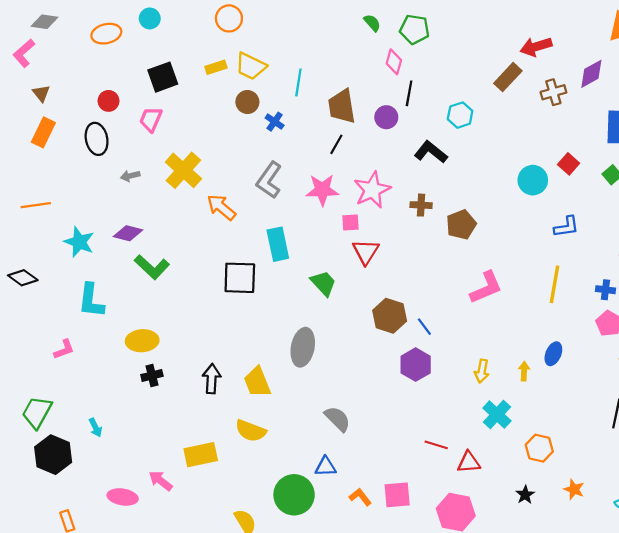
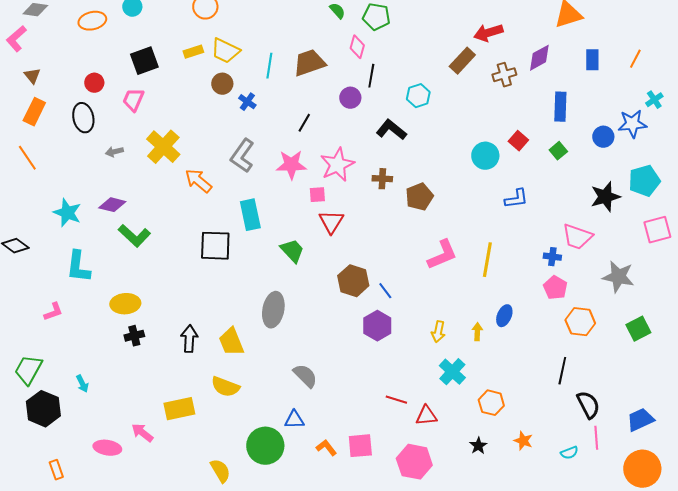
brown trapezoid: (342, 106) -> (309, 63), moved, turned 80
orange line: (36, 205) -> (27, 158), moved, turned 64
yellow line: (554, 284) -> (487, 260), moved

